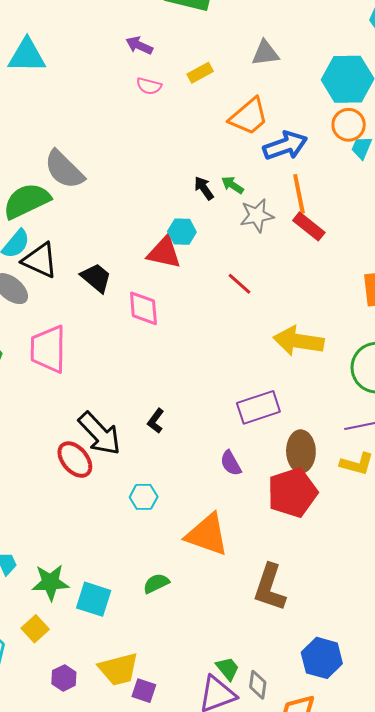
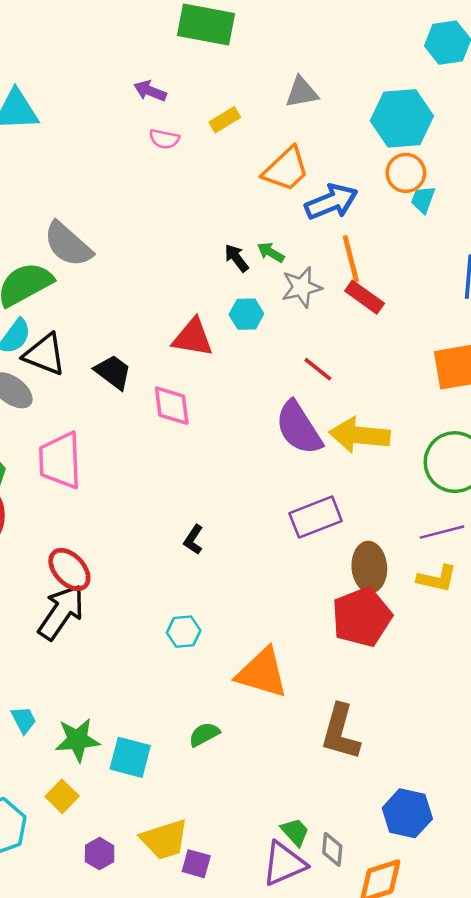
cyan hexagon: (182, 232) -> (246, 314), moved
red line: (240, 284) -> (318, 369), moved
black arrow: (100, 434) -> (61, 612), moved, turned -99
red ellipse: (75, 460) -> (69, 569), moved
purple semicircle: (231, 463) -> (299, 428), moved, size x1.8

